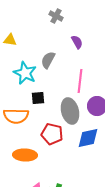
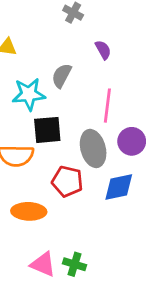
cyan star: (25, 73) -> (29, 94), turned -30
black square: (38, 98) -> (47, 130), size x1.5

